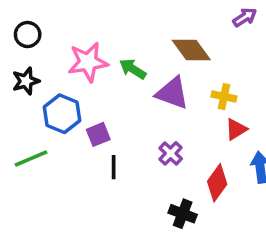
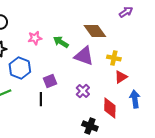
pink star: (88, 62) -> (35, 38), size x0.6
purple square: (98, 134) -> (50, 81), moved
black line: (114, 167) -> (41, 99), moved
red diamond: (217, 183) -> (110, 108), turned -35

